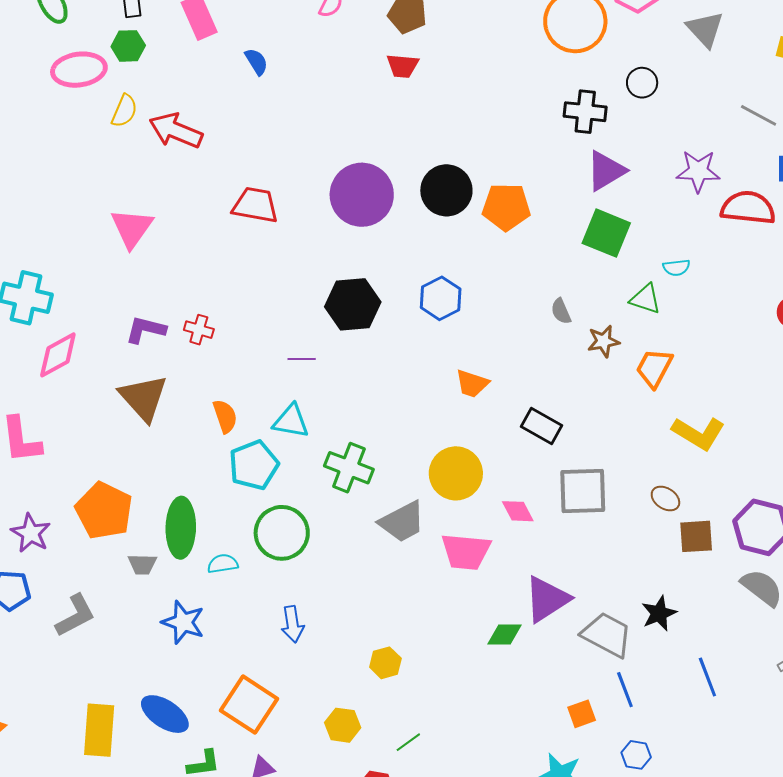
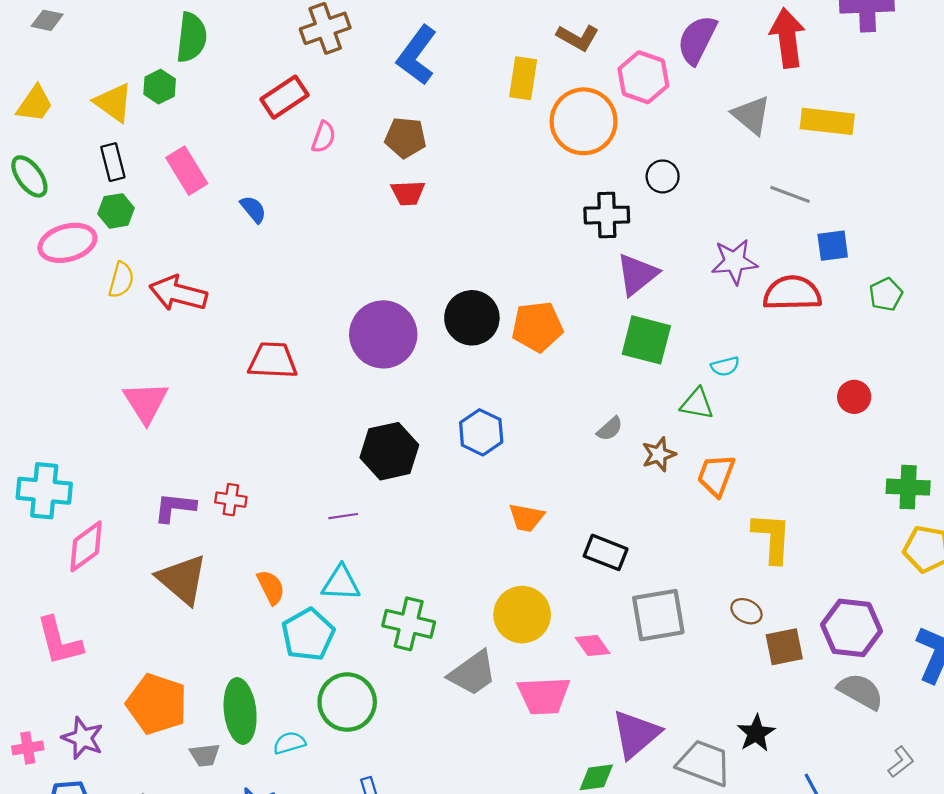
gray triangle: (705, 29) -> (751, 115), moved
gray semicircle: (561, 311) -> (610, 429), turned -100
yellow L-shape: (698, 433) -> (772, 538), turned -110

